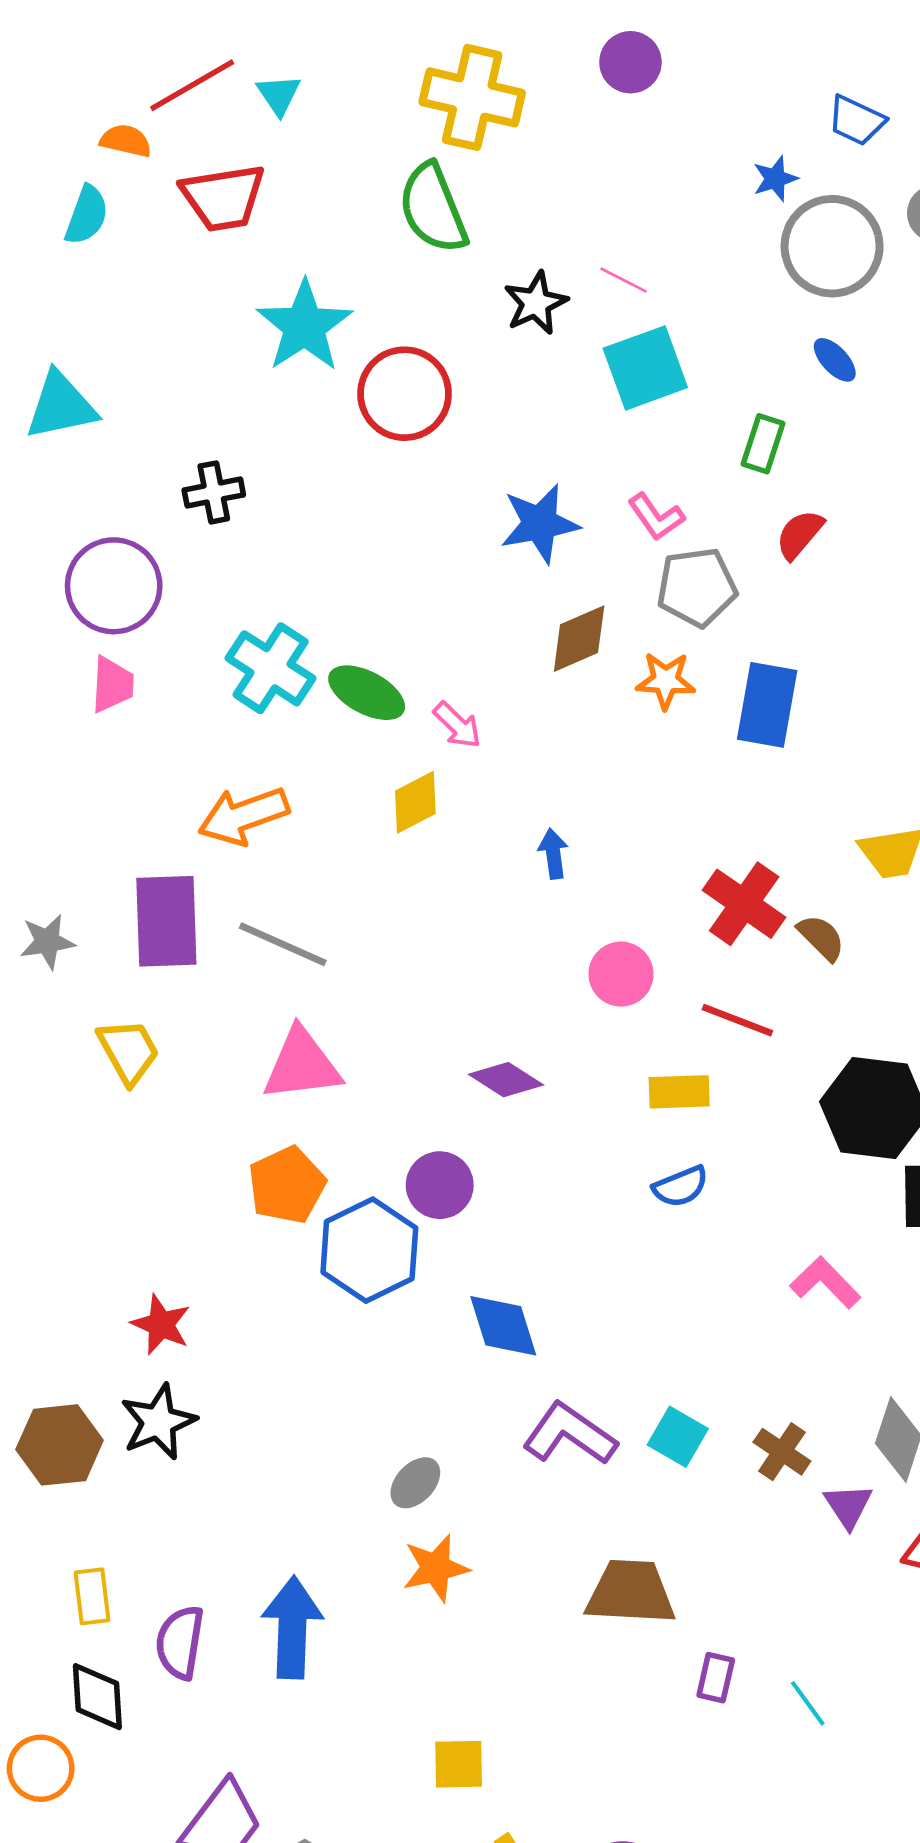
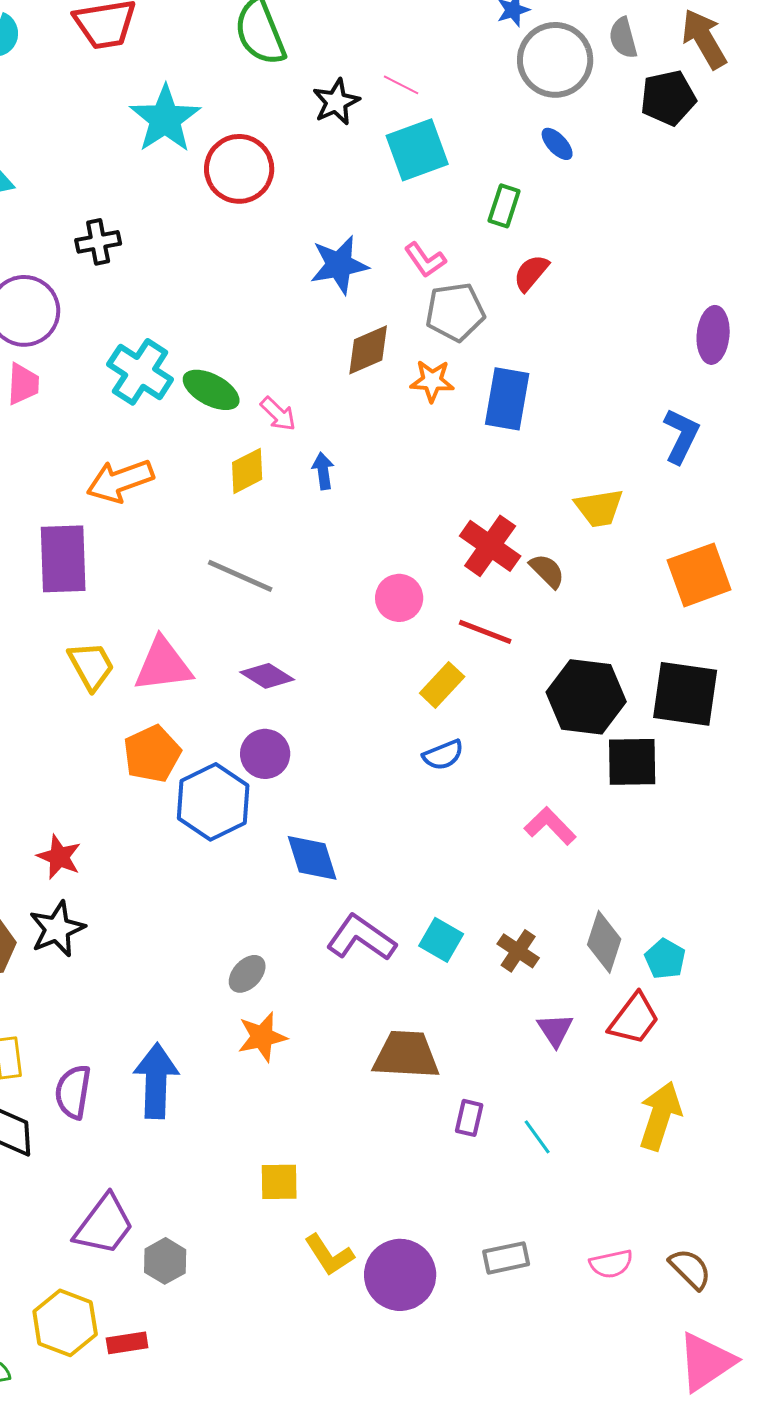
blue arrow: (553, 854) -> (323, 471), moved
gray line: (283, 944) -> (240, 576), moved
yellow trapezoid: (129, 1051) -> (91, 666), moved
purple diamond: (506, 1080) -> (267, 676), moved
yellow rectangle: (679, 1092) -> (442, 685), turned -45
purple triangle: (848, 1506) -> (555, 1030), moved

